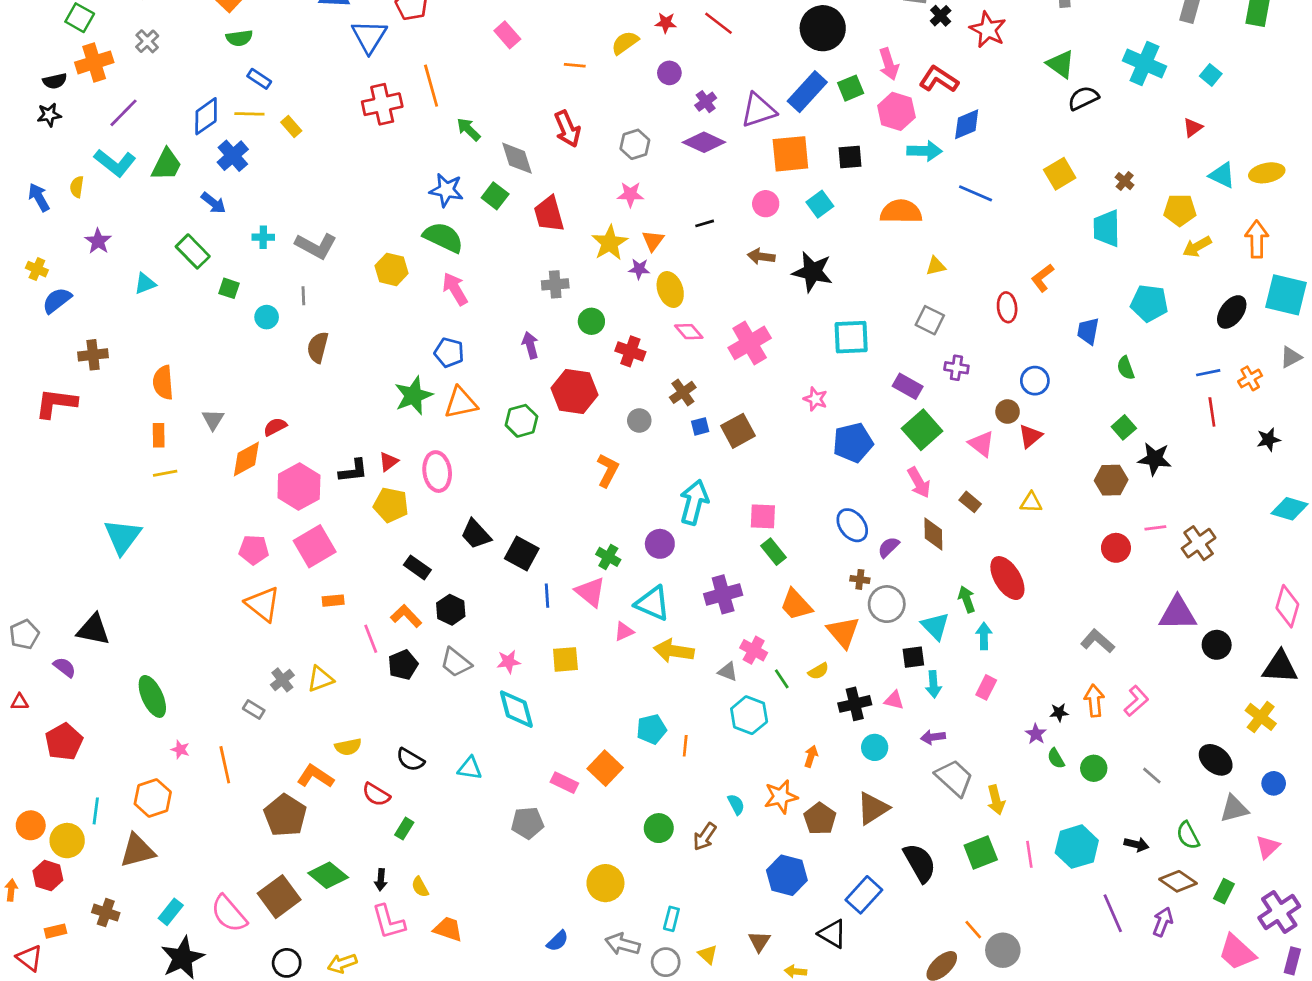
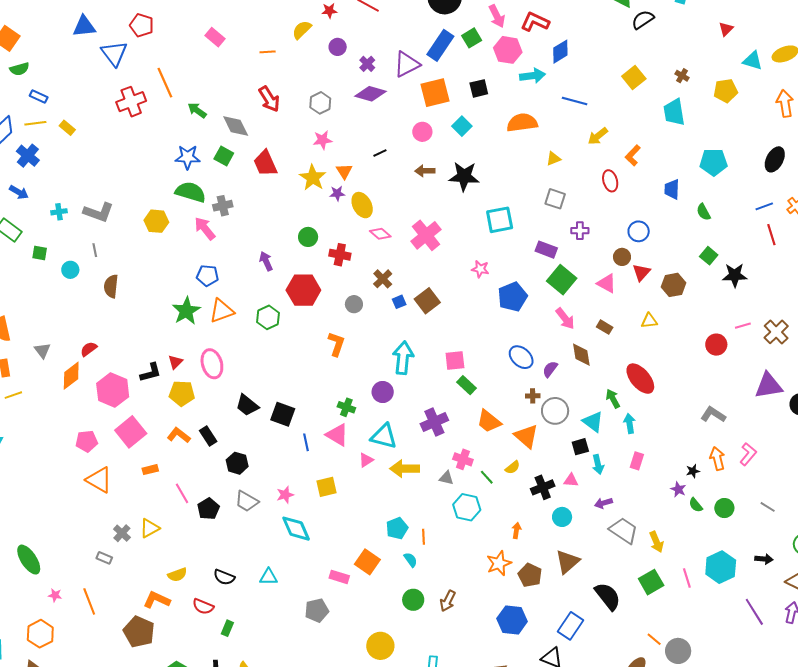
yellow arrow: (1197, 247) -> (598, 136), moved
gray cross: (555, 284) -> (223, 206), moved
brown hexagon: (1111, 480) -> (673, 285), moved
black rectangle: (417, 567) -> (208, 436), turned 30
orange L-shape: (406, 616) -> (179, 435), moved
cyan semicircle: (736, 804) -> (411, 560), moved

